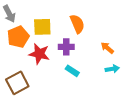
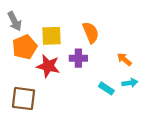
cyan rectangle: (72, 71) -> (106, 88), moved
brown square: (17, 83) -> (24, 99), turned 35

